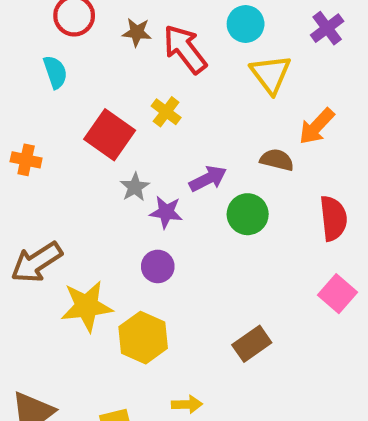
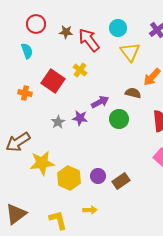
orange cross: (26, 160) -> (25, 93), moved
gray star: (135, 187) -> (58, 122), moved
purple circle: (158, 266) -> (98, 176), moved

